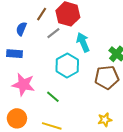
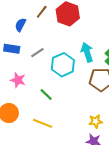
gray line: (53, 33) -> (37, 53), moved
cyan arrow: (83, 42) -> (87, 52), moved
pink star: (23, 85) -> (18, 80), size x0.7

